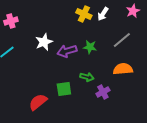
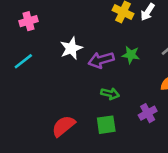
green arrow: (87, 77) -> (110, 94), moved
green square: (64, 89) -> (106, 125), moved

